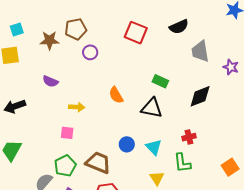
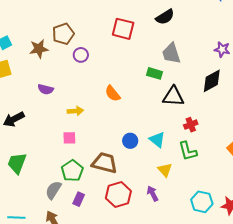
gray trapezoid: (200, 51) -> (171, 53), moved
black diamond: (200, 96) -> (212, 81), moved
black triangle: (152, 108) -> (173, 96), moved

